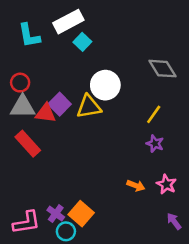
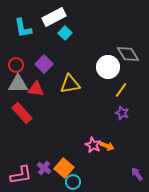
white circle: (105, 85) -> (108, 67), moved
purple square: (60, 104) -> (44, 64), moved
pink star: (166, 184) -> (93, 145), moved
cyan circle: (66, 231) -> (73, 182), moved

